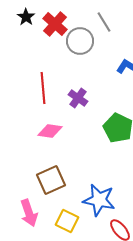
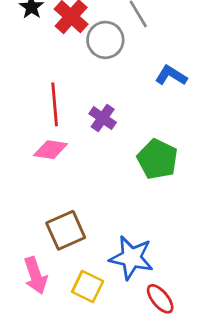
pink diamond: (50, 131) -> (51, 150), moved

